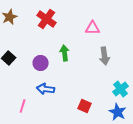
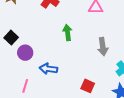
gray arrow: (105, 56) -> (103, 47), moved
purple circle: (41, 63) -> (25, 53), moved

